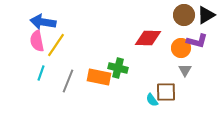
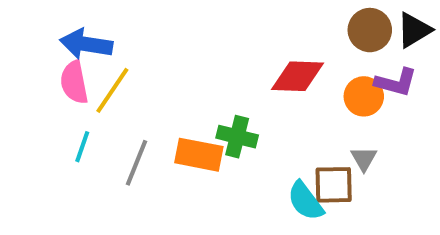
gray triangle: (185, 70) -> (364, 159), moved
cyan semicircle: (152, 100) -> (305, 201), size x1.5

